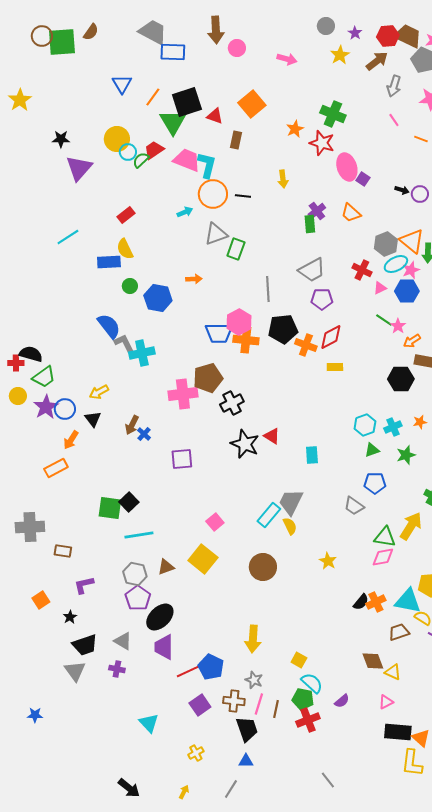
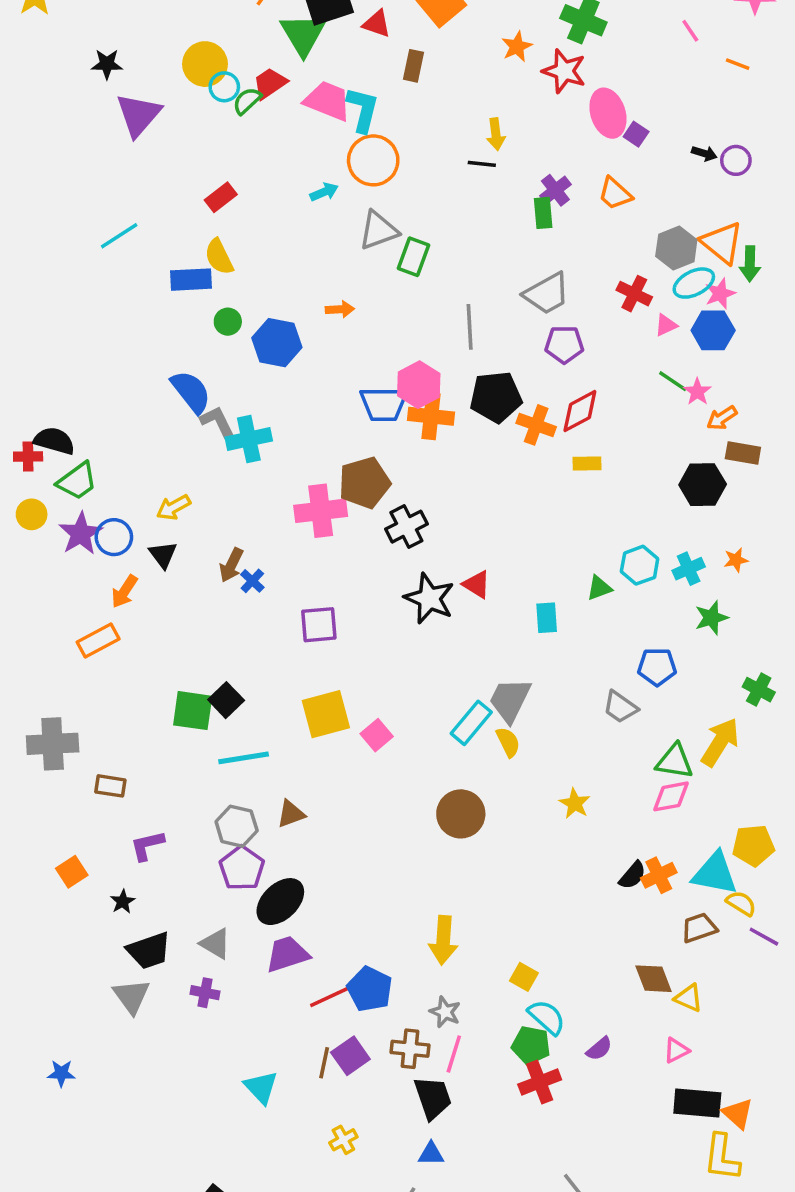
black line: (243, 196) -> (482, 164), moved
green triangle: (372, 450) -> (599, 588), moved
yellow square: (203, 559) -> (326, 714), moved, turned 36
purple trapezoid: (164, 647) -> (287, 954), turned 72
brown line: (276, 709) -> (324, 1063), moved

